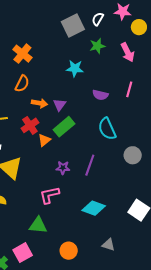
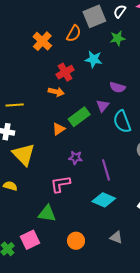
orange semicircle: (22, 84) -> (74, 33), moved
purple triangle: (60, 105) -> (103, 106), moved
red cross: (30, 125) -> (65, 72), moved
purple line: (90, 165) -> (106, 170), moved, turned -40

